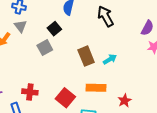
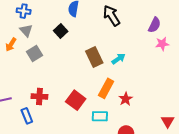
gray square: (45, 48) -> (35, 53), moved
orange rectangle: (96, 88) -> (106, 88), turned -60
red star: (125, 101) -> (126, 99), moved

